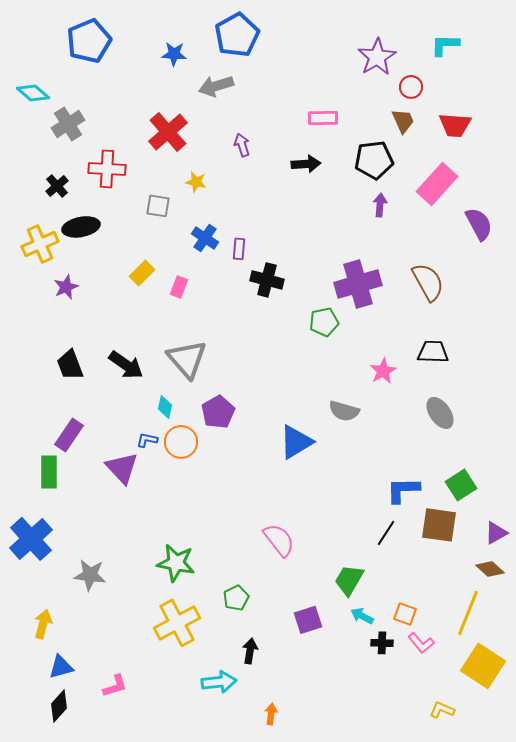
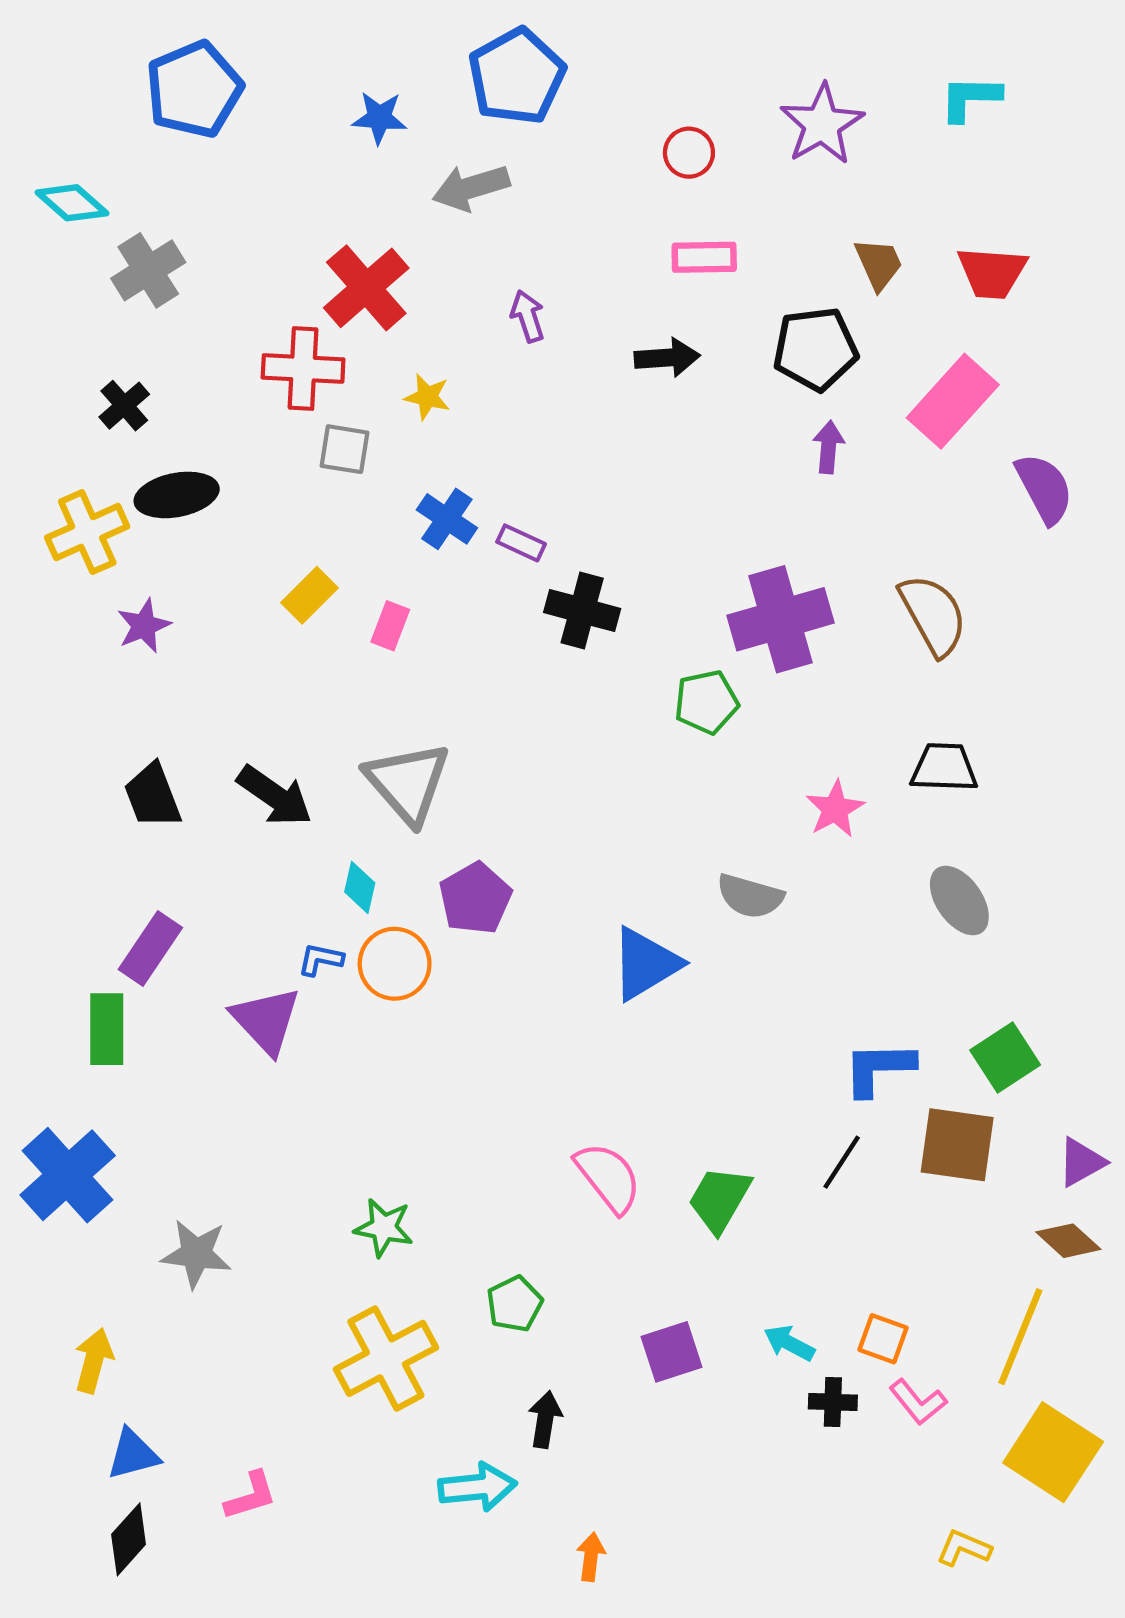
red circle: (411, 87) -> (689, 153), moved
red cross: (107, 169) -> (303, 368), moved
purple rectangle: (239, 249) -> (521, 543), turned -70
green star: (176, 563) -> (384, 1228), size x0.7
green trapezoid: (349, 580) -> (719, 1199), moved

